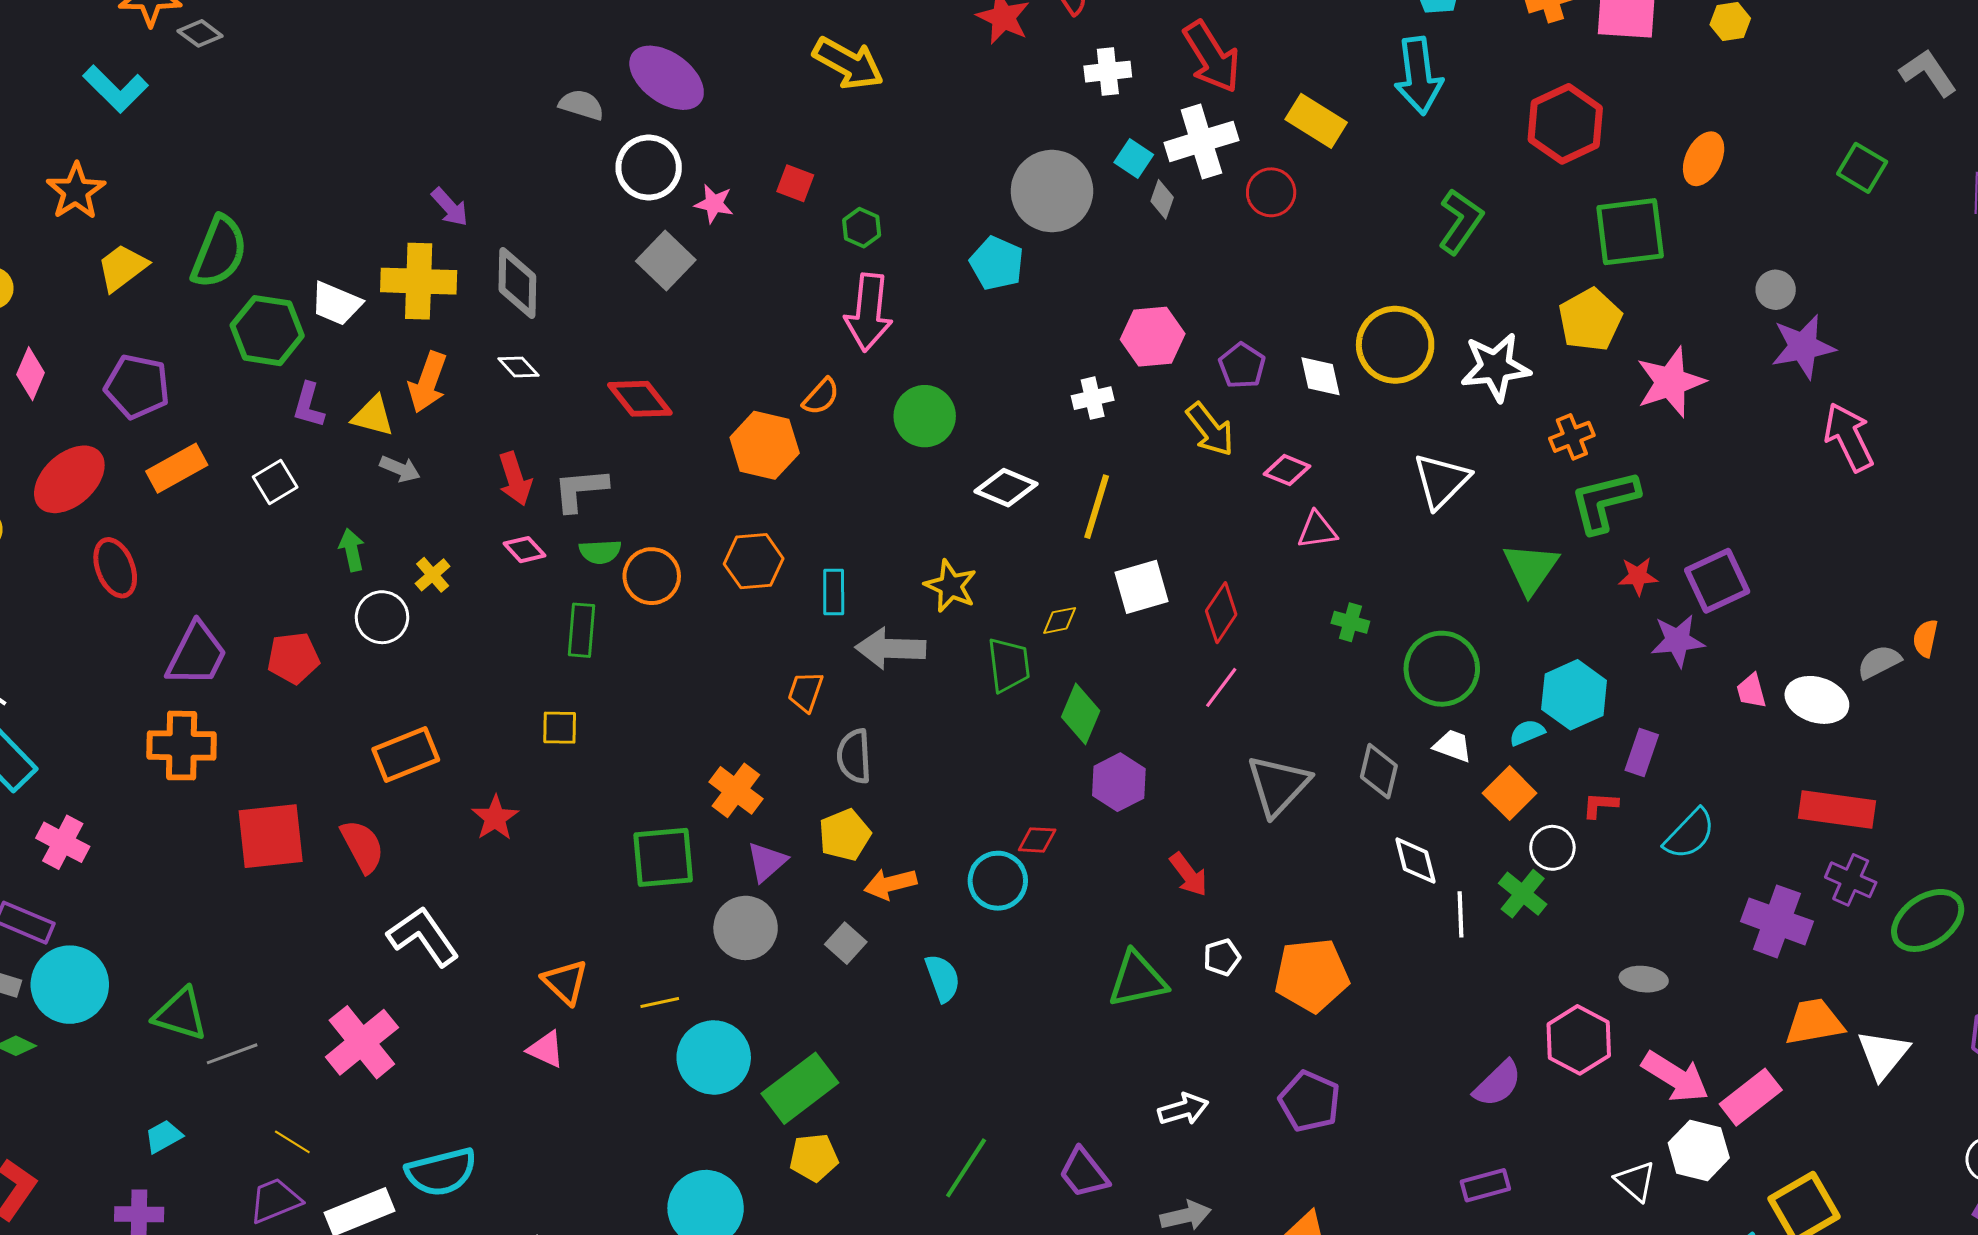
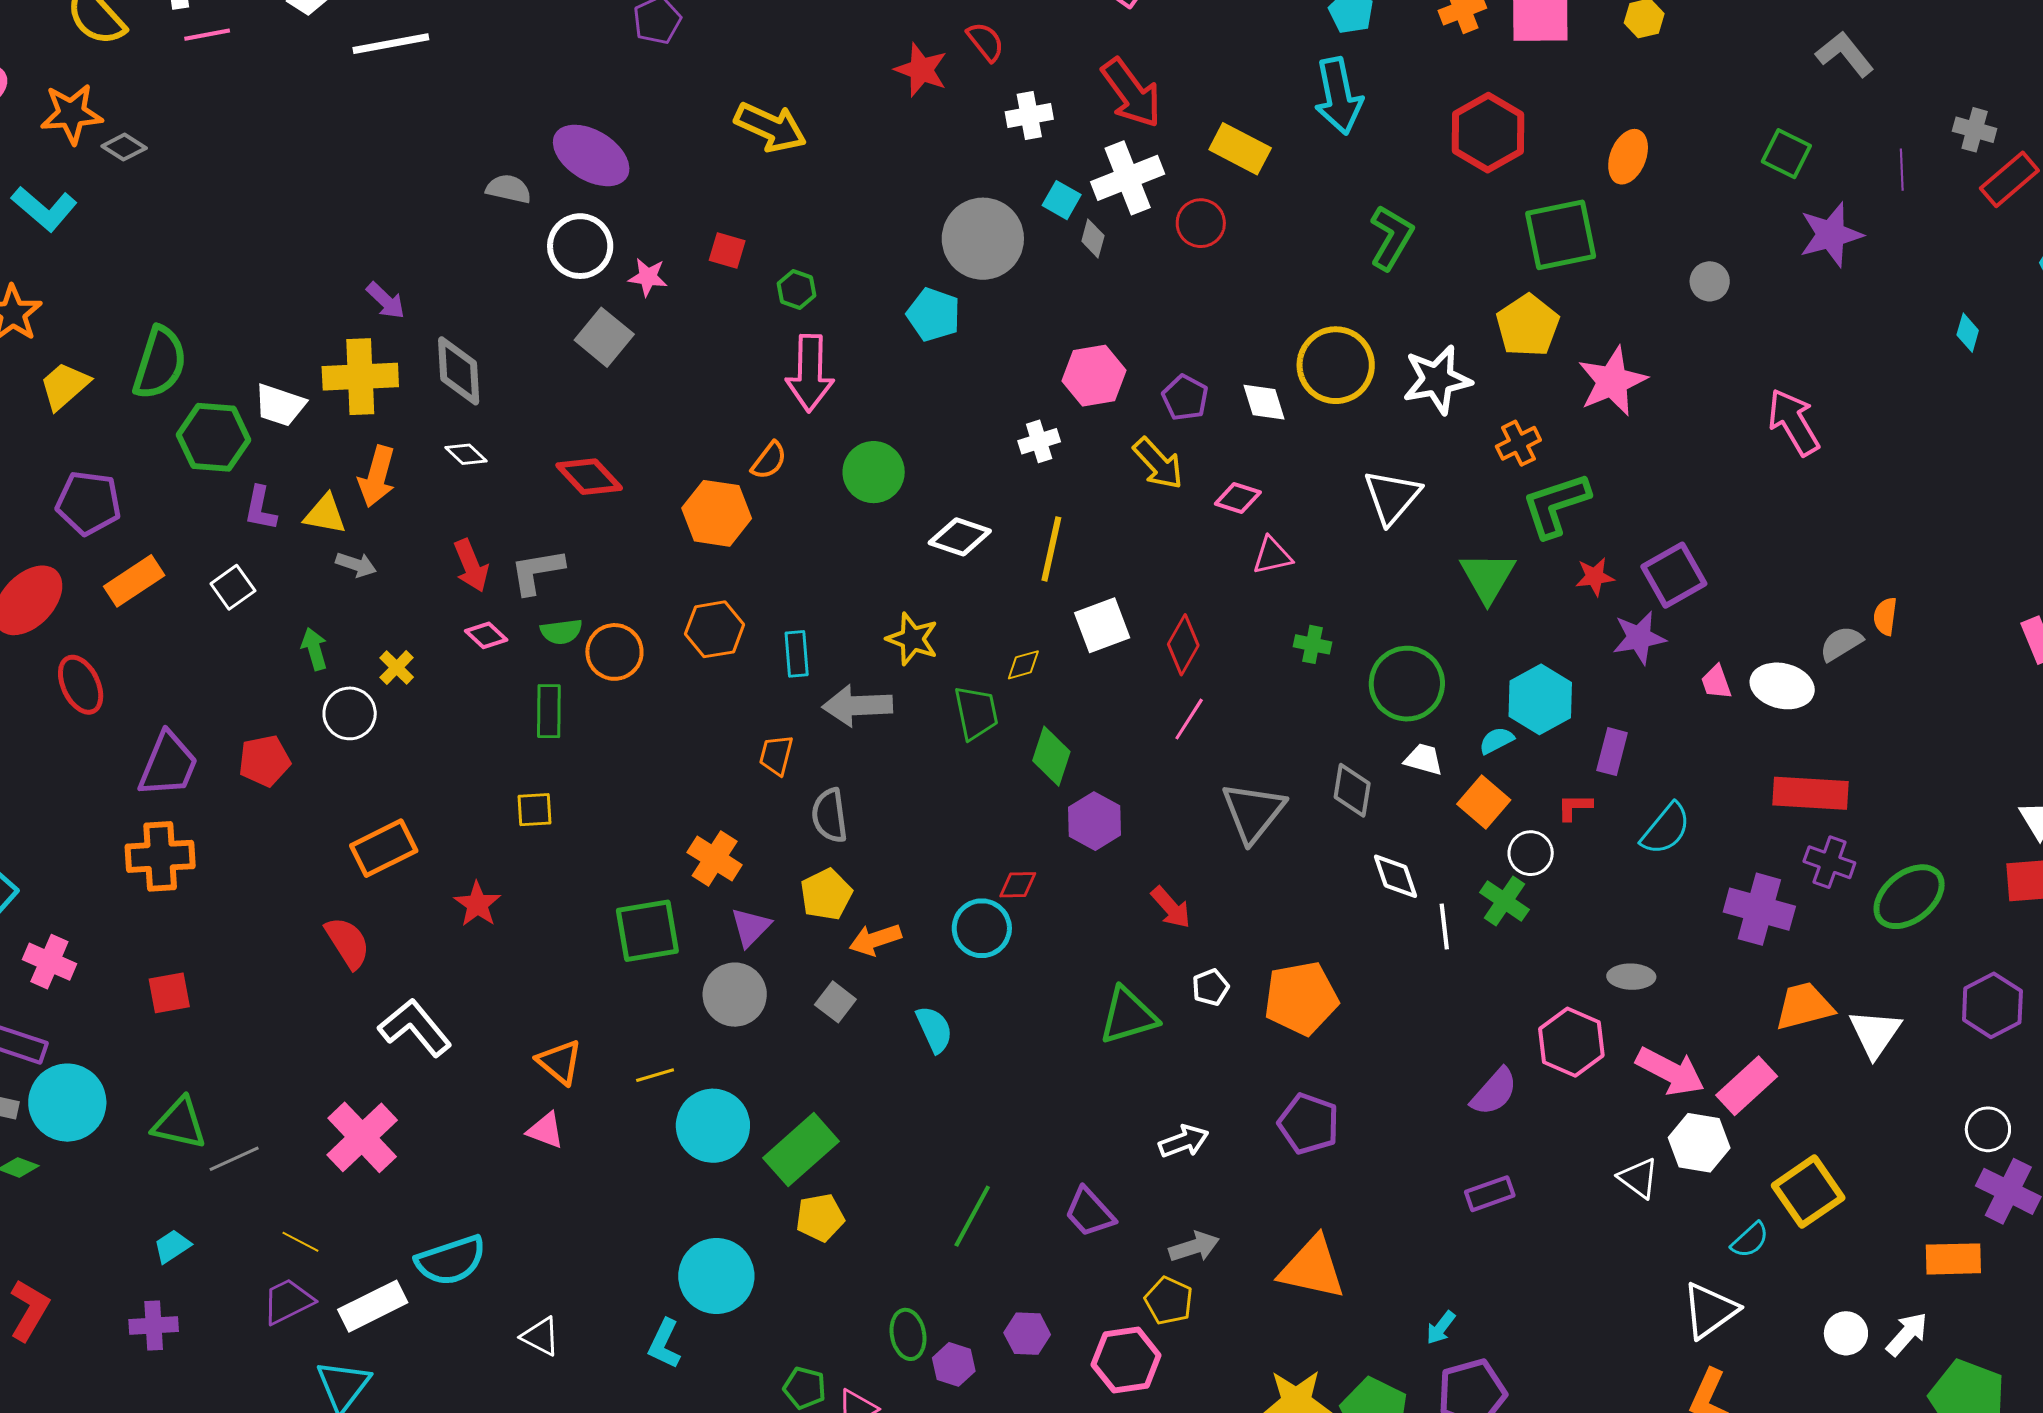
purple star: (1803, 347) -> (1831, 235), moved
red square: (271, 836) -> (169, 993), moved, size x0.6

